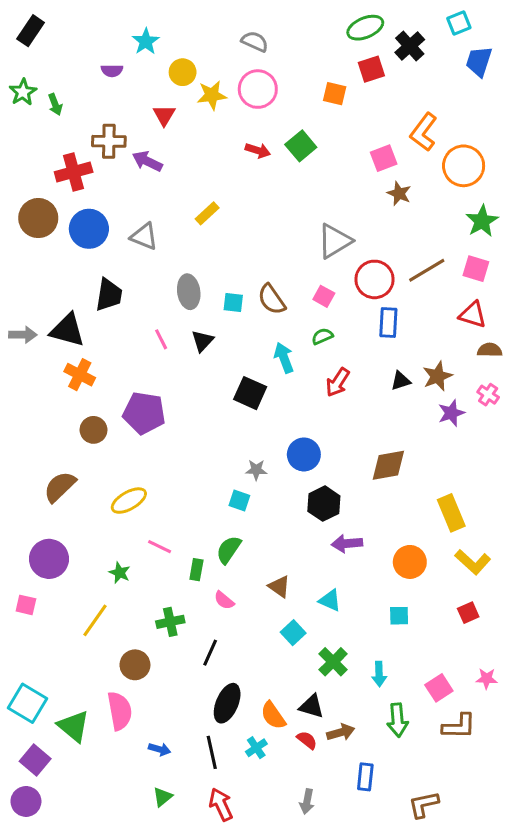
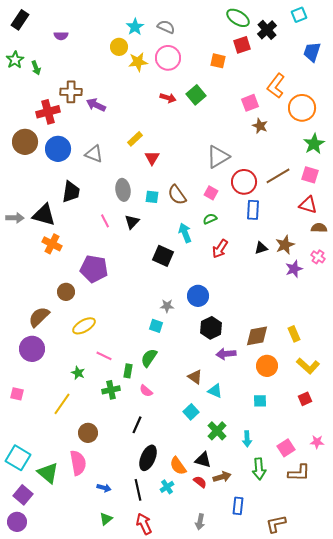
green ellipse: (365, 28) -> (238, 18), turned 55
cyan star: (146, 41) -> (135, 27), moved
blue trapezoid: (479, 61) -> (312, 52), moved
purple semicircle: (112, 71) -> (61, 36), moved
red triangle: (164, 115) -> (152, 158), moved
brown circle: (94, 430) -> (66, 292), moved
brown diamond: (388, 465) -> (257, 336), moved
yellow rectangle: (451, 513) -> (294, 334), size x0.7
purple circle: (49, 559) -> (32, 349), moved
brown triangle: (279, 587) -> (195, 377), moved
green cross: (170, 622) -> (111, 390), moved

